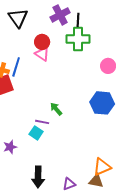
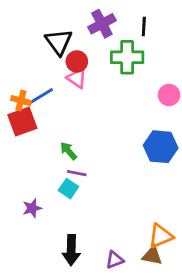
black triangle: (18, 18) -> (59, 42), moved
black line: (78, 20) -> (144, 27), moved
blue line: (16, 67) -> (41, 96), turned 42
green arrow: (56, 109) -> (68, 151), moved

